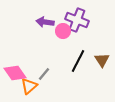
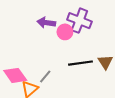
black line: (78, 61) -> (80, 63), turned 55

